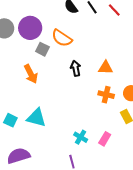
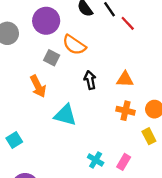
red line: (114, 10) -> (128, 23), moved
purple circle: (30, 28) -> (46, 21), moved
cyan triangle: (36, 118) -> (65, 115), moved
cyan square: (10, 120) -> (14, 140), turned 32

